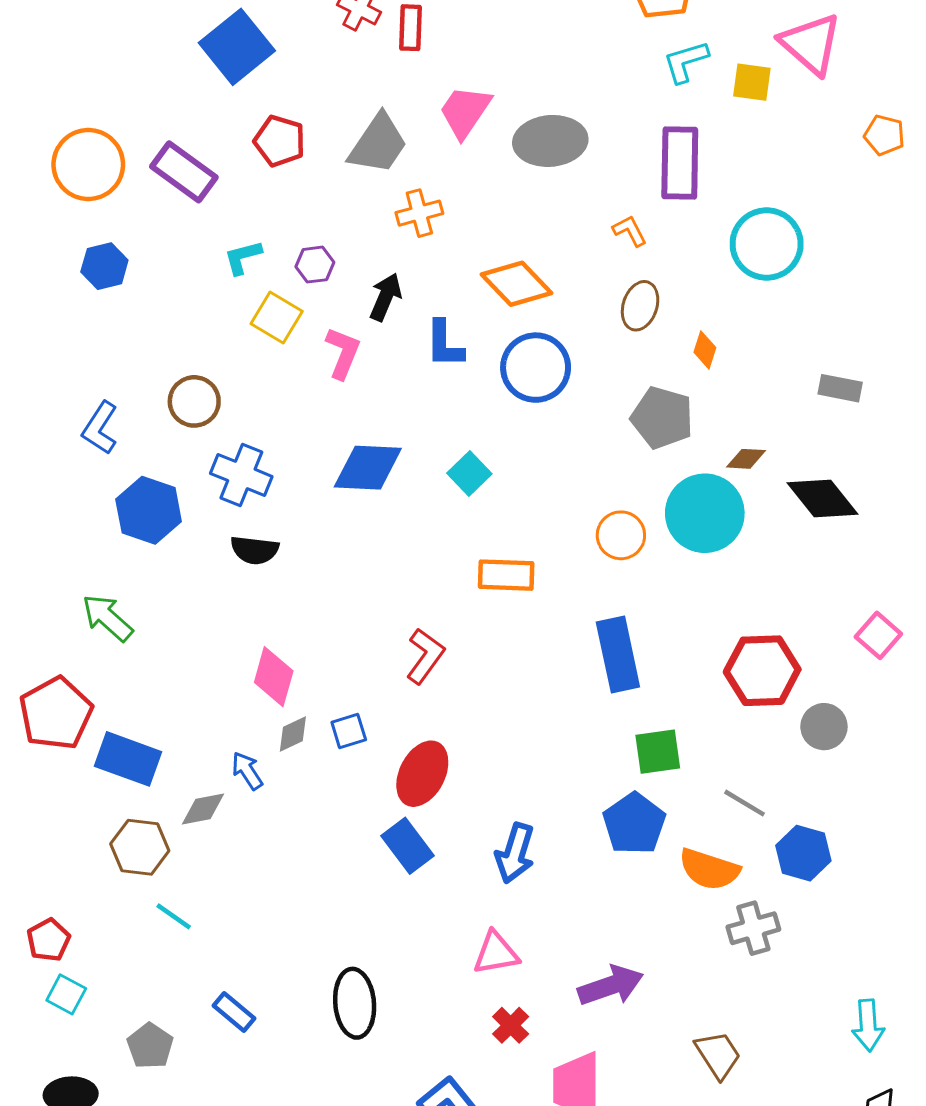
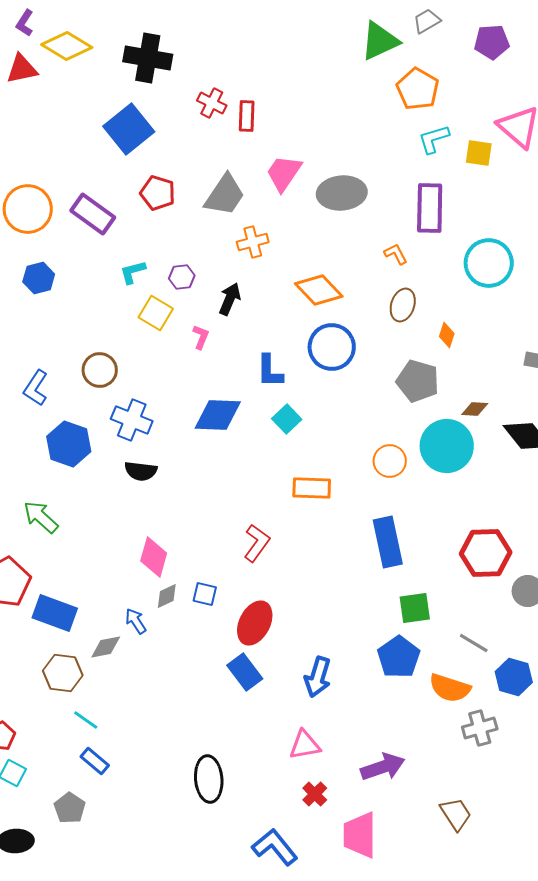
blue L-shape: (444, 344) -> (270, 371), moved
pink L-shape: (343, 353) -> (201, 337), size x0.7
blue square: (349, 731) -> (205, 594), turned 30
blue rectangle: (234, 1012) -> (95, 761), moved

